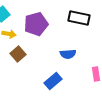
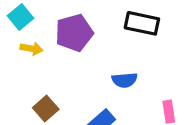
brown square: (18, 54) -> (46, 108), moved

